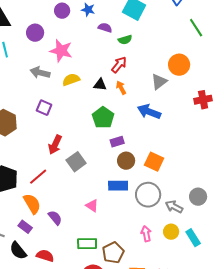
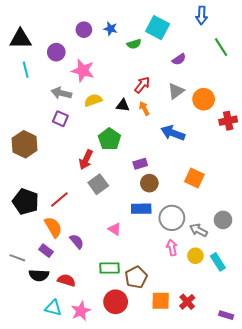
purple semicircle: (105, 28) -> (179, 59), moved, turned 128
green semicircle: (125, 40) -> (134, 44), moved
orange circle: (179, 65) -> (204, 99), moved
gray triangle: (159, 82) -> (176, 91), moved
purple square: (44, 108) -> (60, 119), moved
green pentagon: (103, 118) -> (109, 139), moved
red arrow: (55, 145) -> (86, 160), moved
orange square: (154, 162) -> (194, 178), moved
pink arrow: (146, 234) -> (172, 248), moved
black semicircle: (18, 251) -> (39, 275), turned -48

